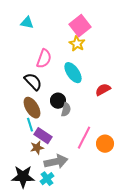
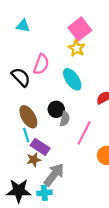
black semicircle: (33, 82) -> (21, 77), moved
pink line: (84, 138) -> (84, 133), moved
gray arrow: (56, 162) -> (54, 175), turned -40
cyan cross: (47, 179) -> (44, 193), turned 32

